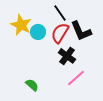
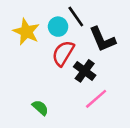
cyan circle: (38, 32) -> (58, 27), moved
red semicircle: (60, 33) -> (63, 53), moved

